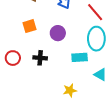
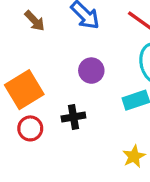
orange square: (29, 26) -> (24, 90), moved, size x1.6

